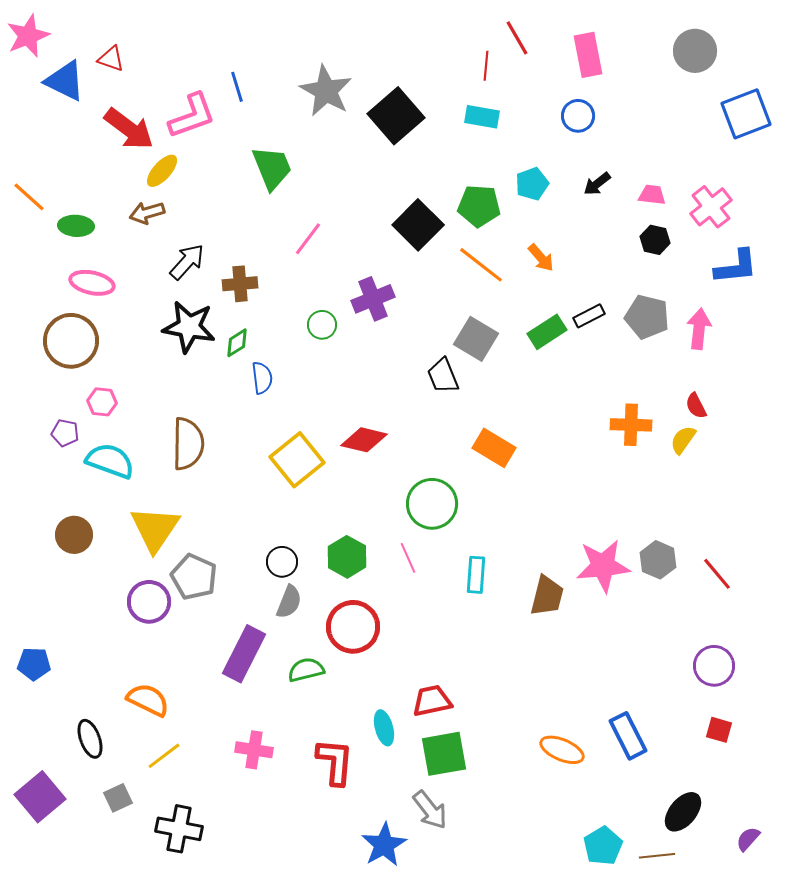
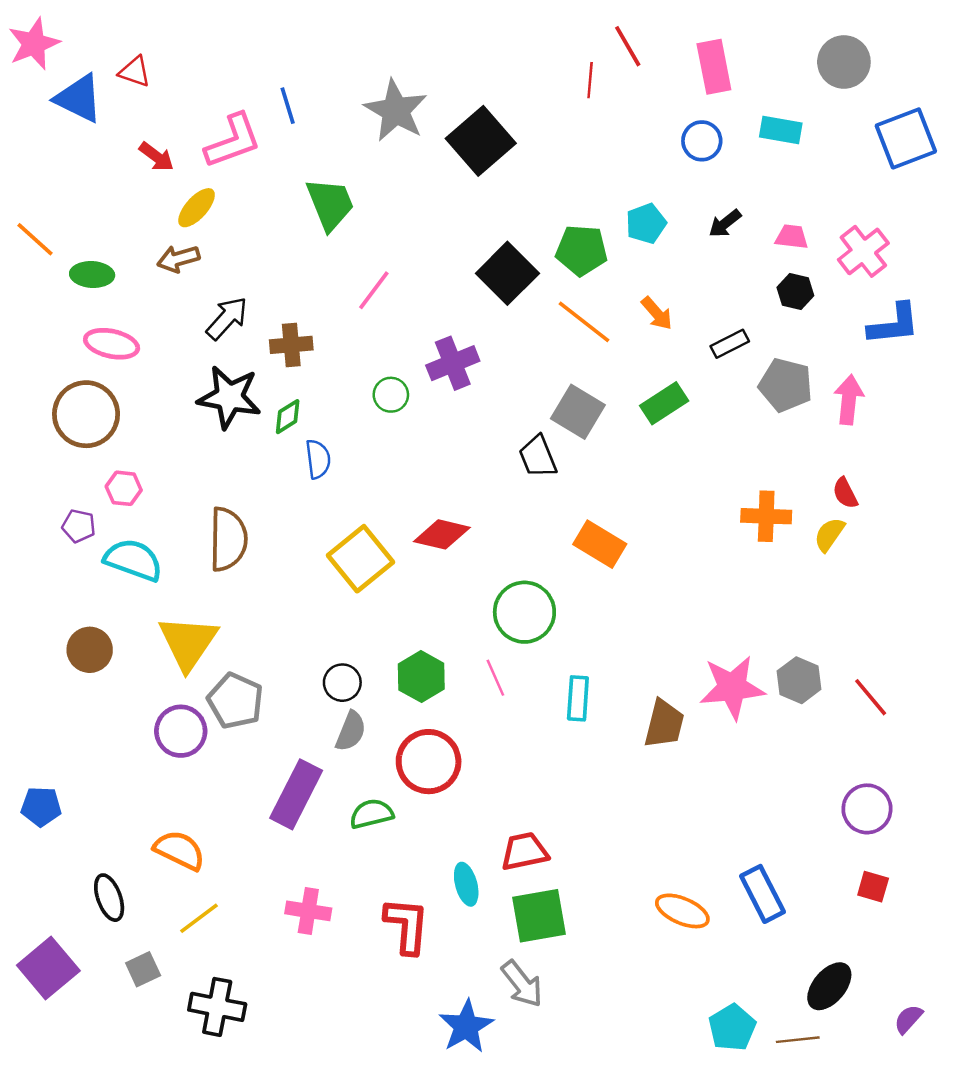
cyan rectangle: (482, 117) -> (781, 130), moved
red arrow: (129, 129) -> (156, 157), size x0.6
black rectangle: (589, 316) -> (730, 344), moved

